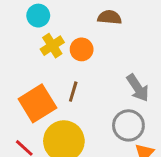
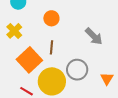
yellow cross: (52, 46) -> (14, 31), moved
gray circle: (128, 125) -> (77, 70), moved

